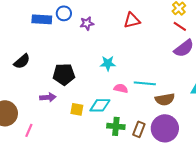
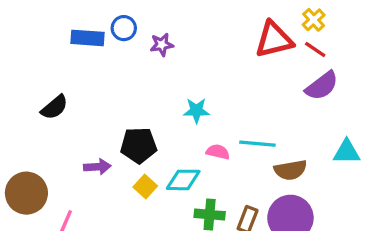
red triangle: (132, 20) -> (274, 40), moved, size x1.4
black pentagon: (64, 74) -> (139, 145), moved
yellow square: (77, 109) -> (145, 187), turned 32

